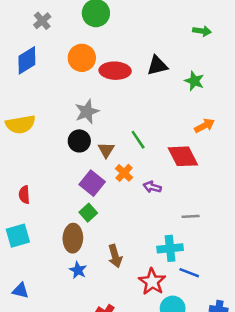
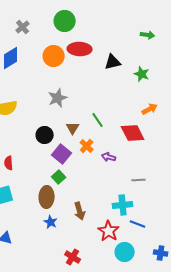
red ellipse: (115, 71) -> (80, 49), moved
black circle: (79, 141) -> (45, 135), moved

